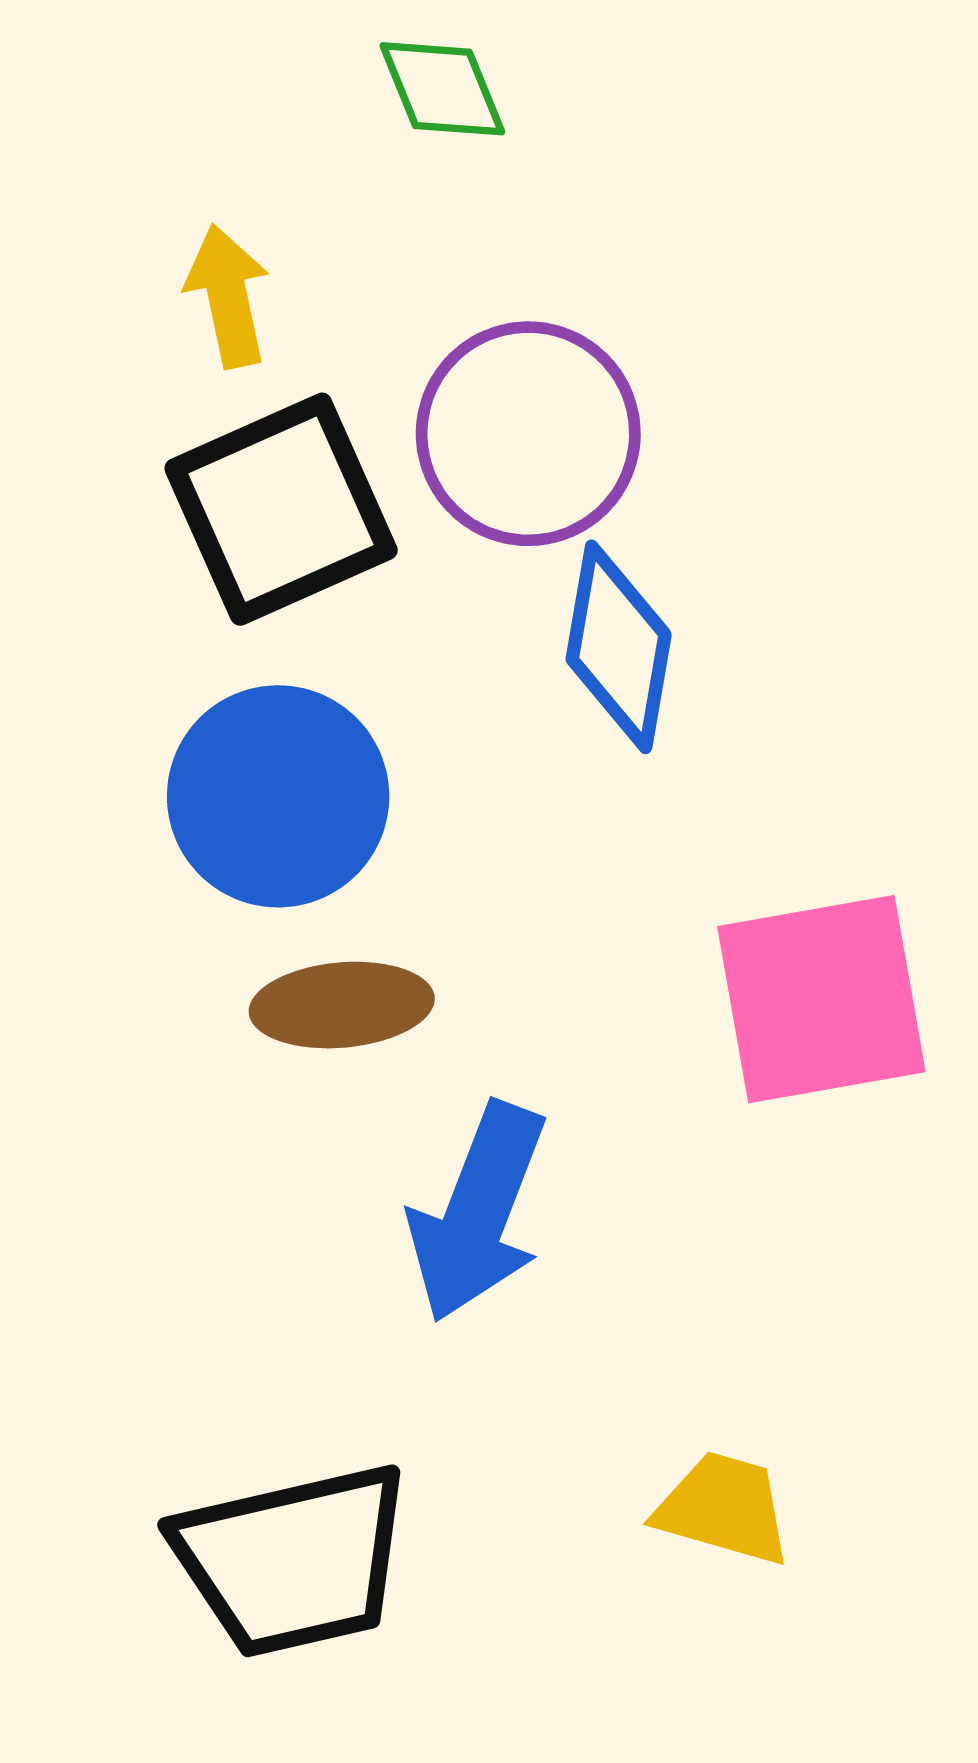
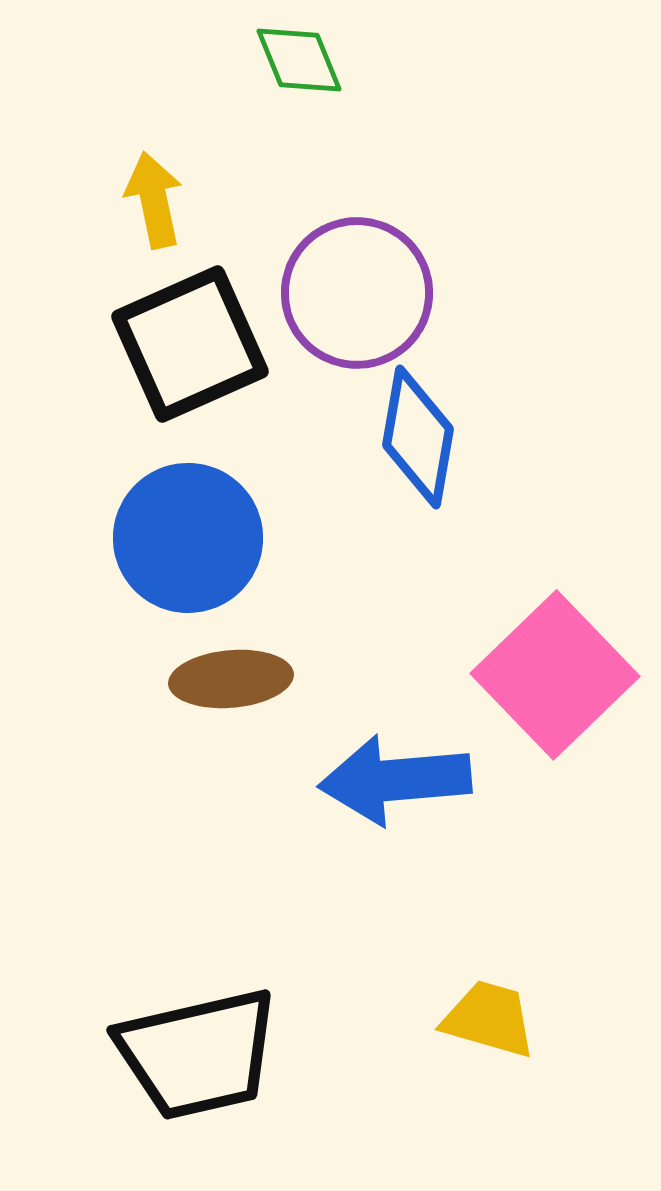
pink square: (821, 999) -> (555, 675), turned -34
blue arrow: (478, 1212) -> (395, 780), moved, turned 64

